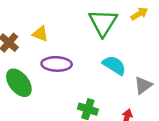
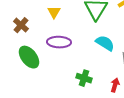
yellow triangle: (40, 34) -> (54, 12), moved, turned 40

